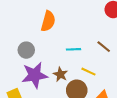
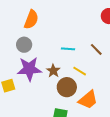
orange semicircle: (48, 21) -> (31, 20), moved

